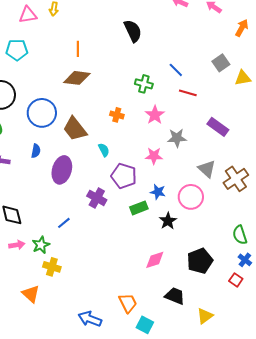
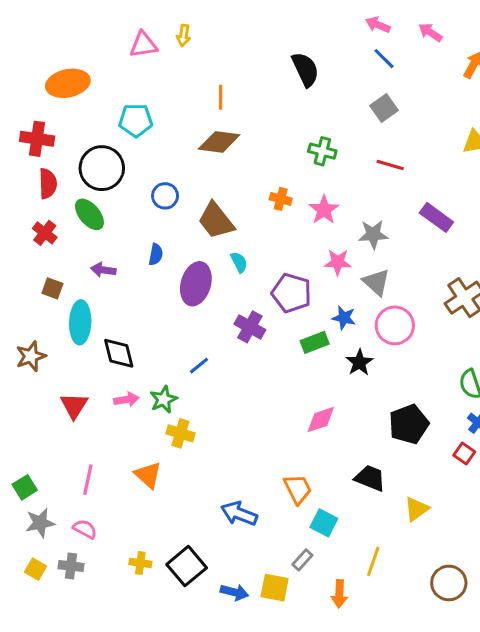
cyan pentagon: (17, 50) -> (136, 120), moved
gray square: (221, 63) -> (384, 108), moved
blue line: (176, 70) -> (384, 59), moved
blue circle: (42, 113) -> (165, 196), size x0.6
pink star: (155, 115) -> (324, 210), moved
cyan semicircle: (104, 150) -> (239, 262), moved
gray triangle: (207, 169) -> (376, 282), moved
pink diamond: (155, 260) -> (321, 420), moved

